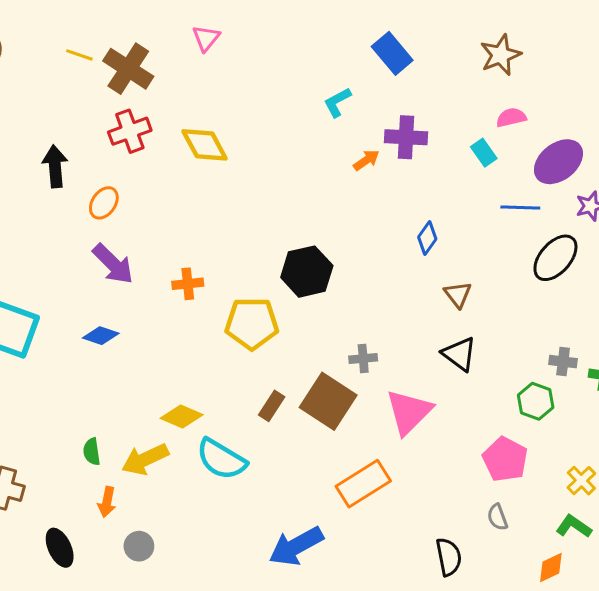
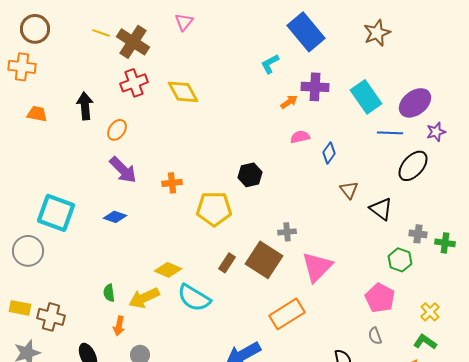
blue rectangle: (392, 53) -> (306, 32), size x1.4
pink semicircle: (511, 117) -> (300, 137), moved
cyan rectangle: (484, 153) -> (366, 97), size x1.8
black hexagon: (307, 272) -> (250, 175), size x0.7
black triangle: (459, 354) -> (381, 209), moved

